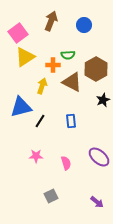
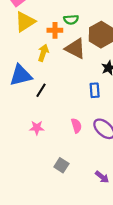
blue rectangle: (71, 121) -> (95, 90), moved
pink semicircle: (66, 163) -> (76, 126), moved
gray square: (51, 196) -> (61, 165), moved, turned -32

